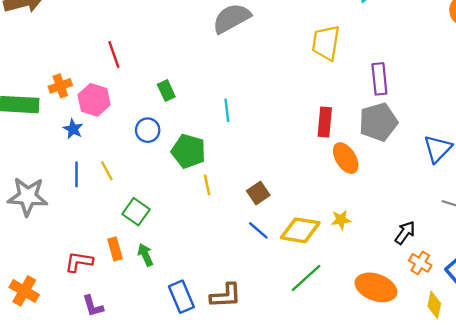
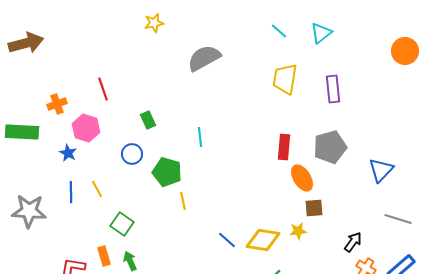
purple rectangle: (379, 79) -> (333, 89), moved
orange cross: (60, 86) -> (57, 104), moved
brown square: (258, 193) -> (314, 208), moved, turned 30

